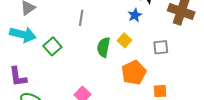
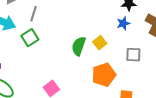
blue star: (135, 15) -> (123, 23), moved
gray line: (81, 18) -> (33, 14), moved

